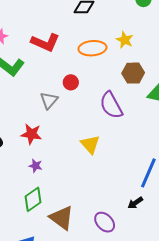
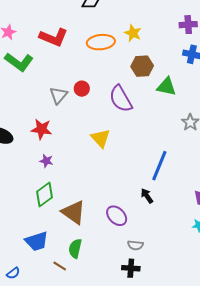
red circle: (71, 82) -> (82, 89), moved
black arrow: (135, 203) -> (147, 196), turned 91

